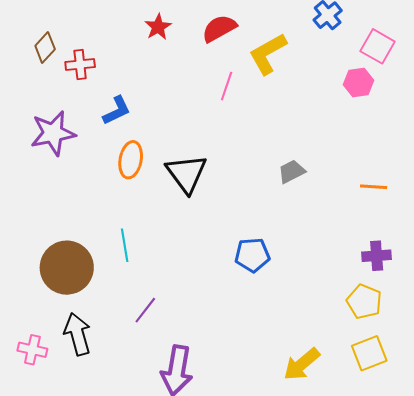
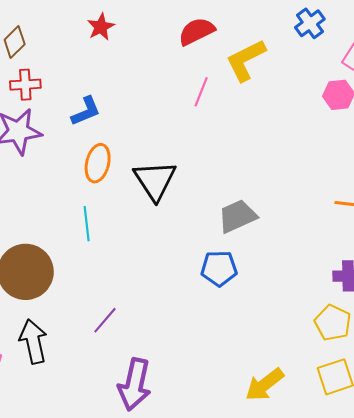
red star: (158, 27) -> (101, 27), moved
red cross: (80, 64) -> (25, 85), moved
gray trapezoid: (292, 171) -> (237, 216), moved, size x1.4
cyan line: (125, 245) -> (87, 224), moved

